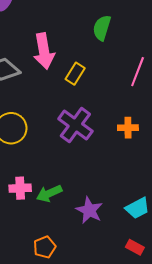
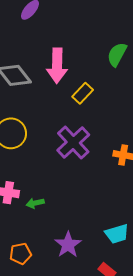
green arrow: (49, 193) -> (35, 203), size x0.7
purple star: (89, 210) -> (68, 245), moved

